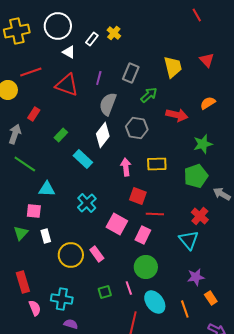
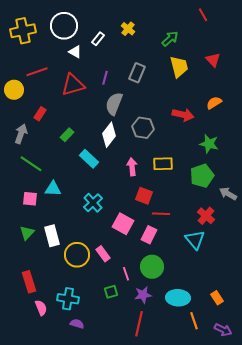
yellow cross: (114, 33) -> (128, 29), moved
red triangle: (67, 85) -> (73, 85), turned -35
green arrow: (149, 95) -> (170, 39), moved
green star: (203, 144) -> (209, 144), turned 30
pink square: (34, 211) -> (30, 199), moved
white rectangle: (46, 236) -> (52, 236), size x1.5
purple star: (196, 277) -> (143, 295), moved
pink line: (129, 288) -> (126, 274), moved
cyan ellipse: (155, 302) -> (178, 298), moved, turned -50
orange line: (185, 309) -> (194, 321), moved

